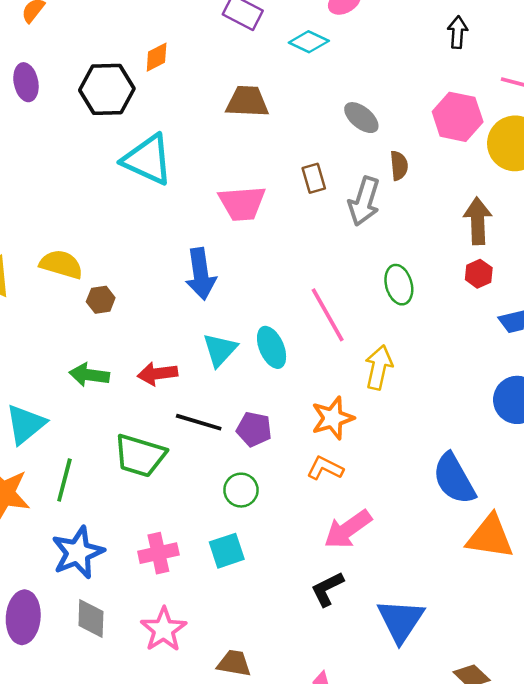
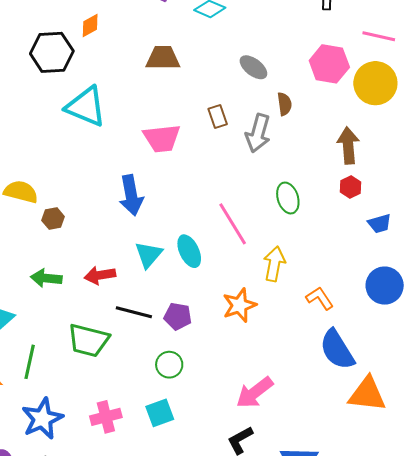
orange L-shape: (325, 468) -> (320, 298), moved, turned 32

